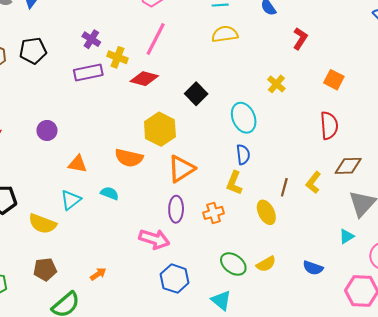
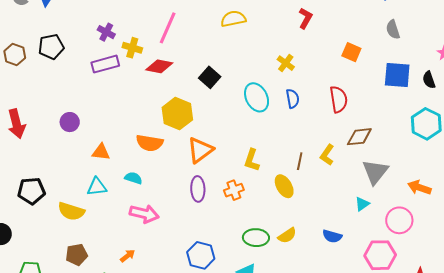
orange square: (334, 80) -> (351, 52), moved
blue semicircle: (243, 155) -> (293, 99), moved
cyan triangle: (71, 200) -> (97, 187), turned 35
pink arrow: (154, 239) -> (144, 214), moved
green ellipse: (233, 264) -> (256, 238), turned -30

